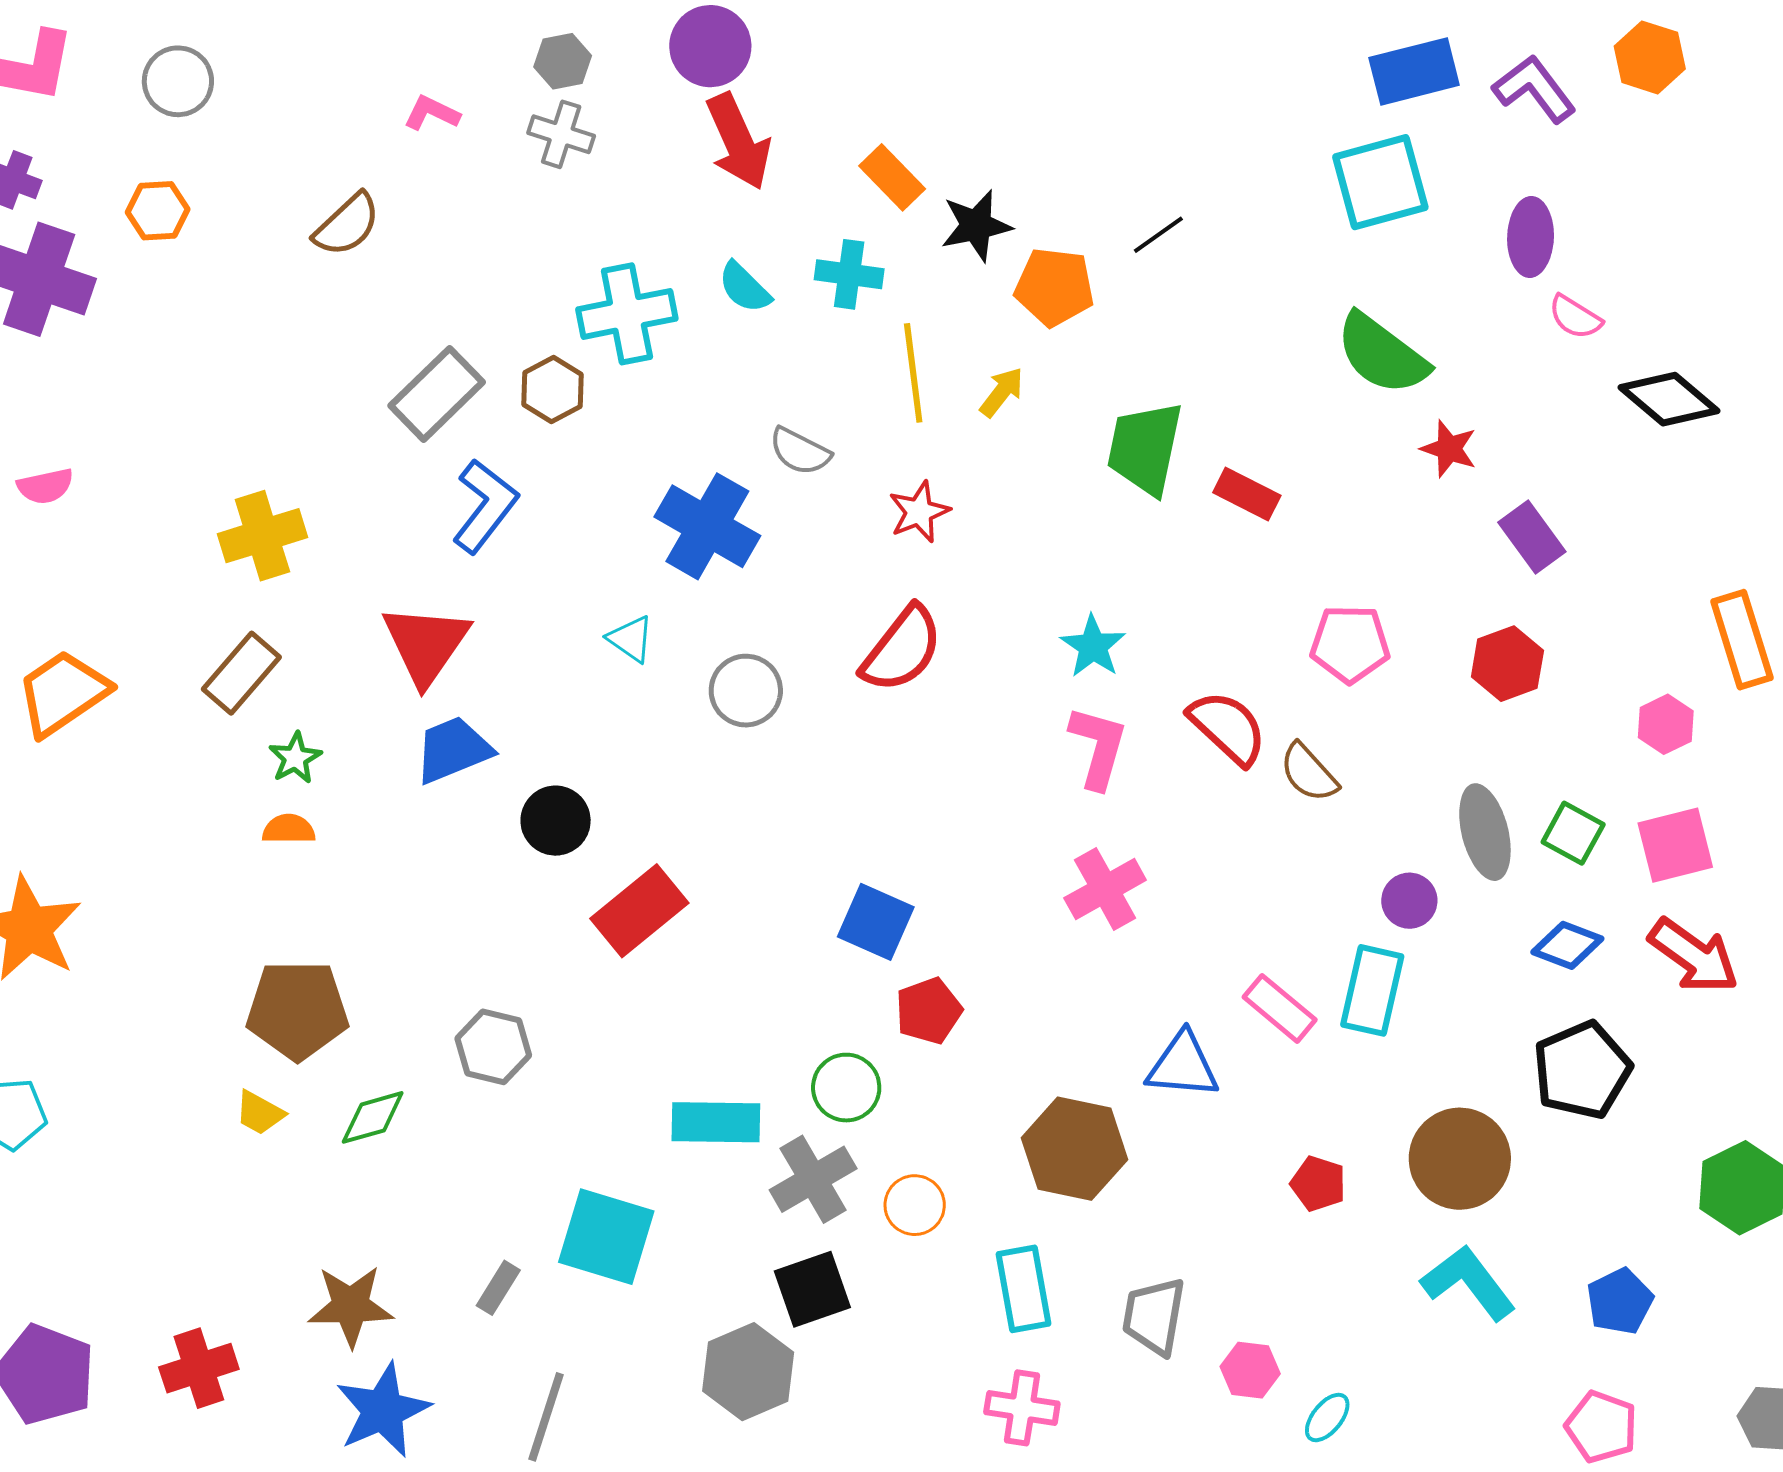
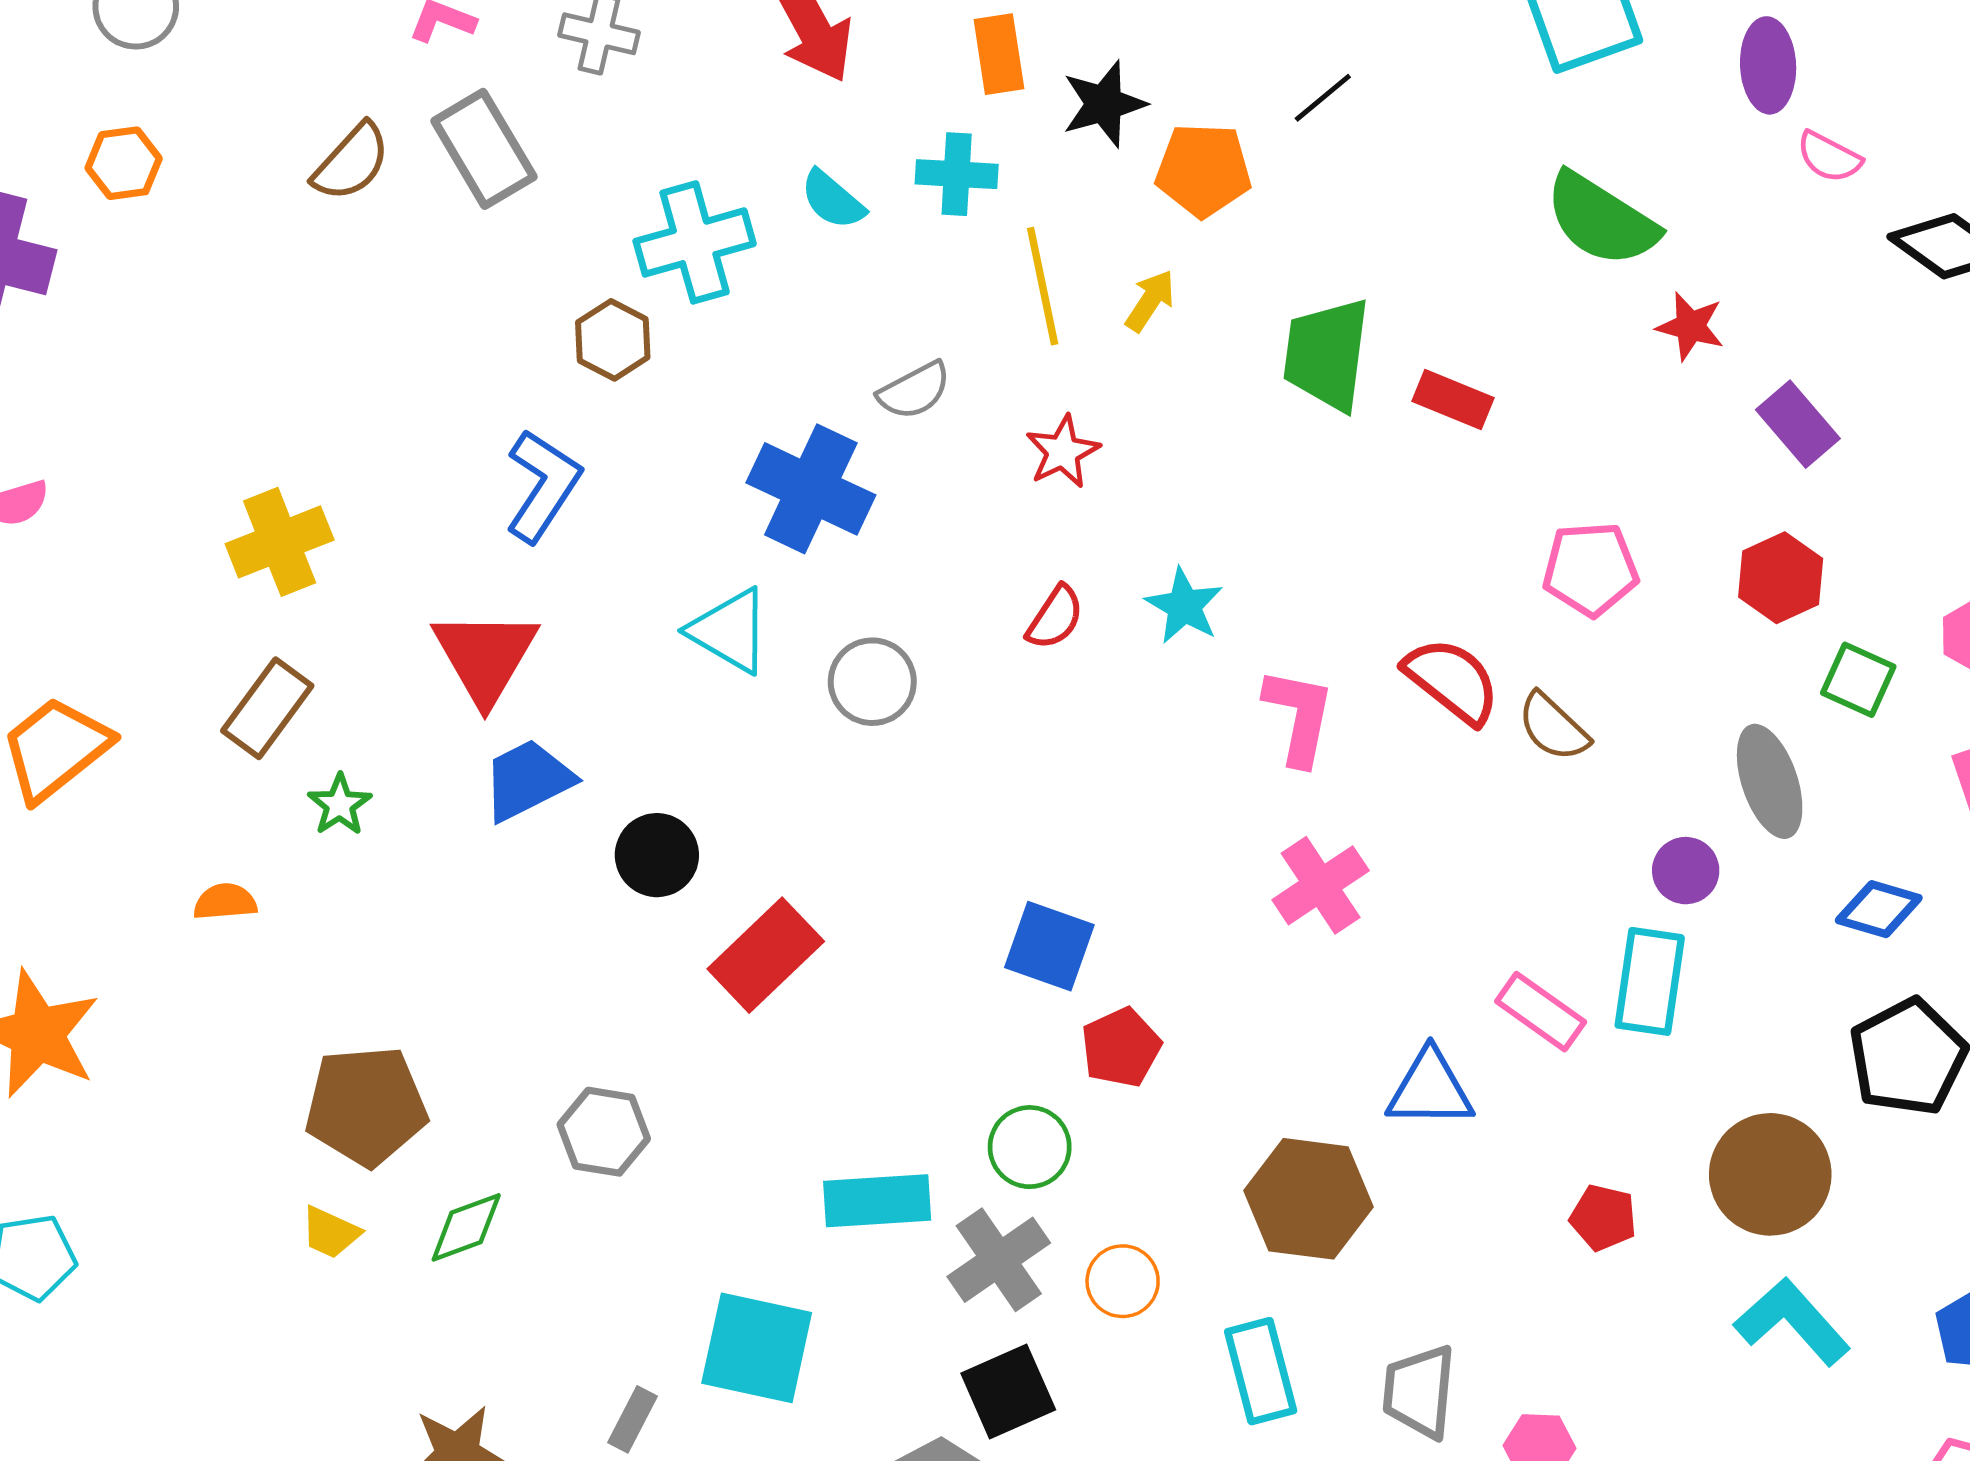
orange rectangle: (892, 177) -> (999, 54), turned 40
gray rectangle: (437, 394) -> (484, 149), moved, turned -72
gray semicircle: (800, 451) -> (914, 391), turned -50
cyan triangle: (631, 639) -> (730, 631), size x1.5
cyan star: (1093, 646) -> (1184, 606), moved
red semicircle: (902, 649) -> (1055, 618), size x0.6
orange semicircle: (289, 829) -> (225, 902), moved
green square: (1573, 833) -> (1858, 680), moved

